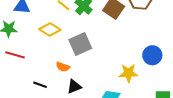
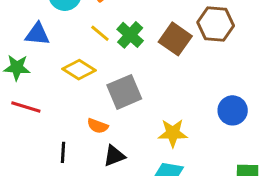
yellow star: (129, 73) -> (173, 133), moved
black line: (40, 85) -> (63, 152), turned 72

